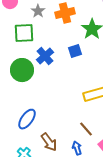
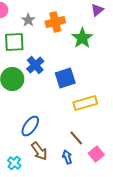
blue square: (75, 51) -> (65, 78), moved, size x1.5
blue ellipse: (27, 119) -> (30, 126), moved

